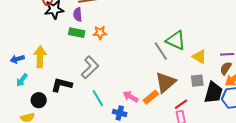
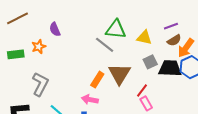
purple semicircle: (78, 15) -> (55, 29), moved
brown semicircle: (226, 68) -> (174, 40), turned -136
black trapezoid: (213, 93) -> (170, 68), turned -85
orange rectangle: (151, 97) -> (97, 80), moved

